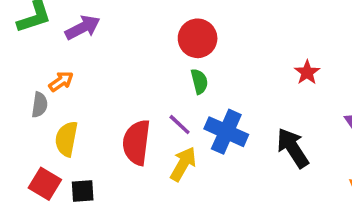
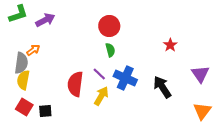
gray semicircle: (40, 105) -> (21, 63), size x1.5
yellow semicircle: (66, 139) -> (23, 80), moved

